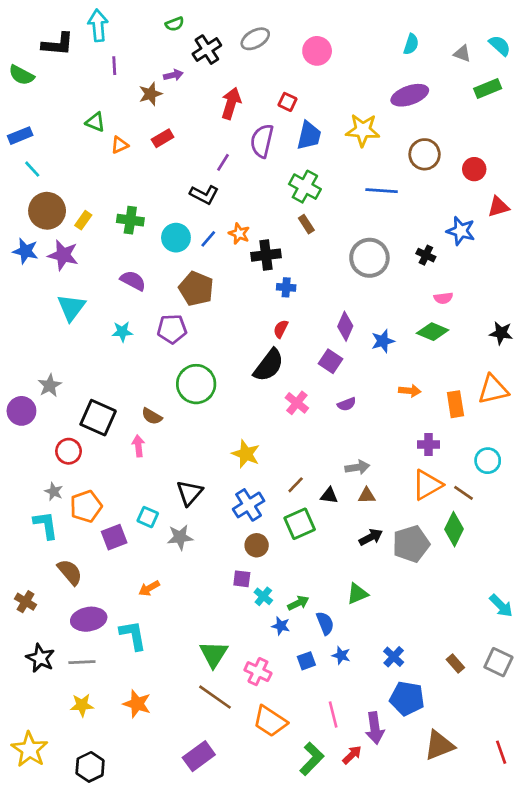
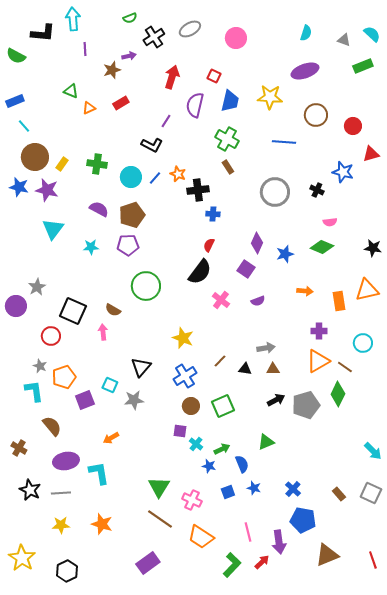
brown pentagon: (196, 289) -> (132, 215), moved, turned 30
green square: (300, 524) -> (223, 406), moved

